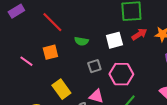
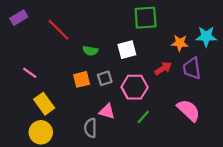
red arrow: (139, 34) -> (163, 68), moved
orange square: (50, 52) -> (82, 79), moved
yellow rectangle: (61, 89) -> (44, 104), moved

